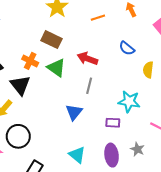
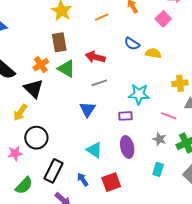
brown rectangle: (52, 40) -> (59, 42), turned 60
orange cross: (30, 61) -> (41, 65), turned 35
yellow semicircle: (148, 70) -> (153, 53), moved, turned 98
gray line: (89, 86) -> (99, 83), turned 63
gray star: (137, 149) -> (159, 139), moved

